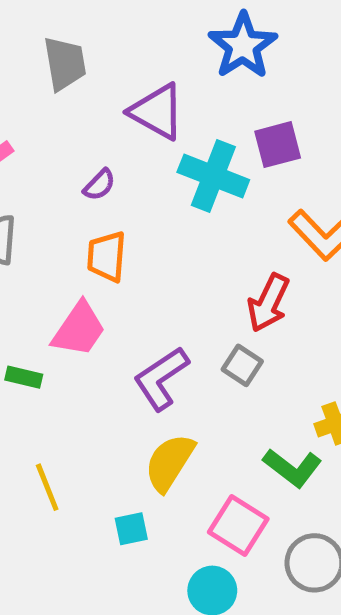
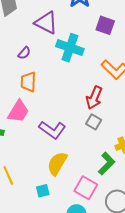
purple square: (278, 145) -> (105, 25), moved, turned 36
gray square: (242, 365) -> (94, 122), moved
purple L-shape: (161, 378) -> (52, 130), turned -108
green L-shape: (292, 468) -> (107, 164), turned -80

